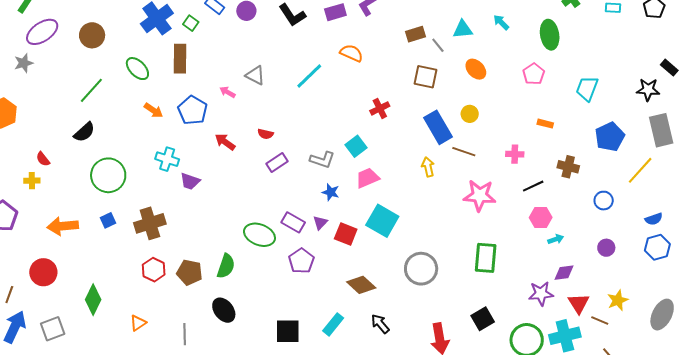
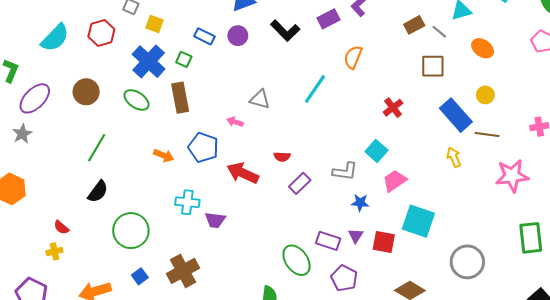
orange semicircle: (351, 53) -> (353, 57), turned -80
green ellipse: (137, 69) -> (137, 100), moved
red arrow: (225, 142) -> (243, 173), size x1.4
green ellipse: (259, 235) -> (297, 260), turned 44

